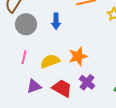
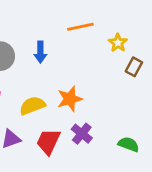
red trapezoid: (62, 88) -> (48, 142), turned -95

